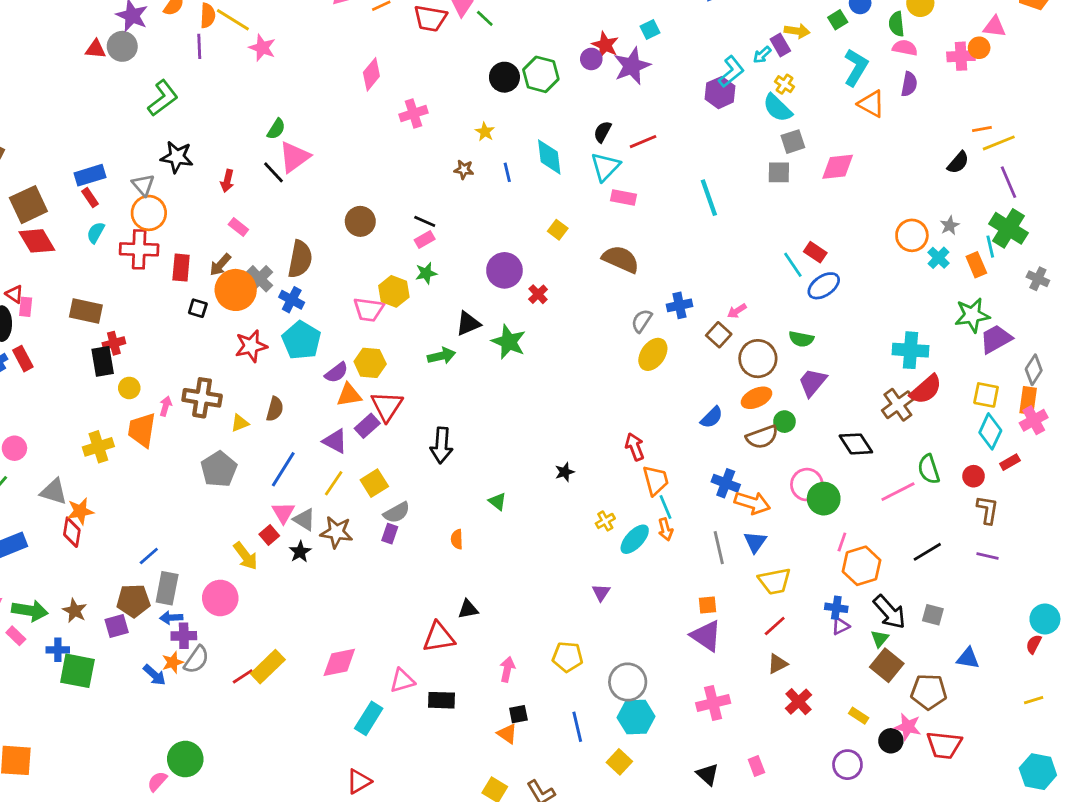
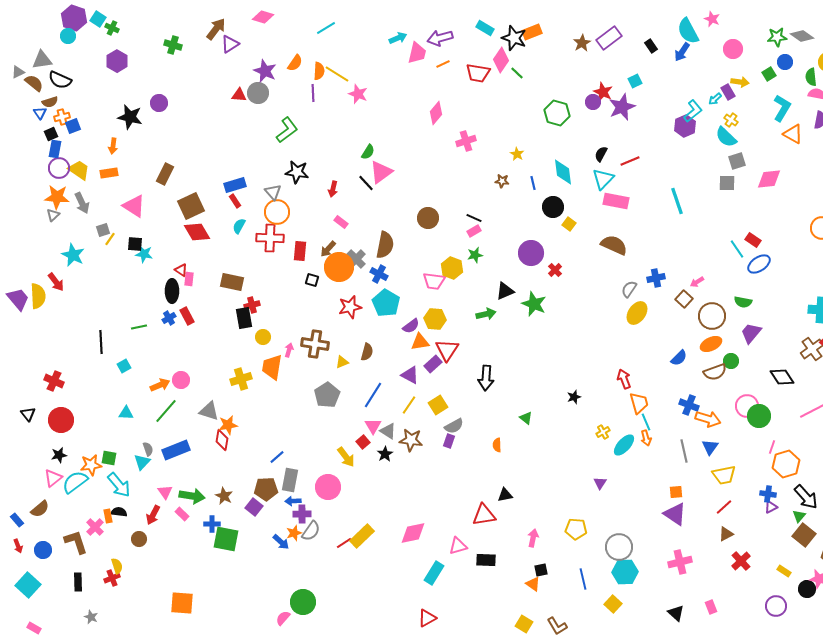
black circle: (504, 77) -> (553, 207), moved
pink rectangle: (623, 198) -> (616, 201), size x1.4
purple square: (117, 626) -> (254, 507), turned -36

